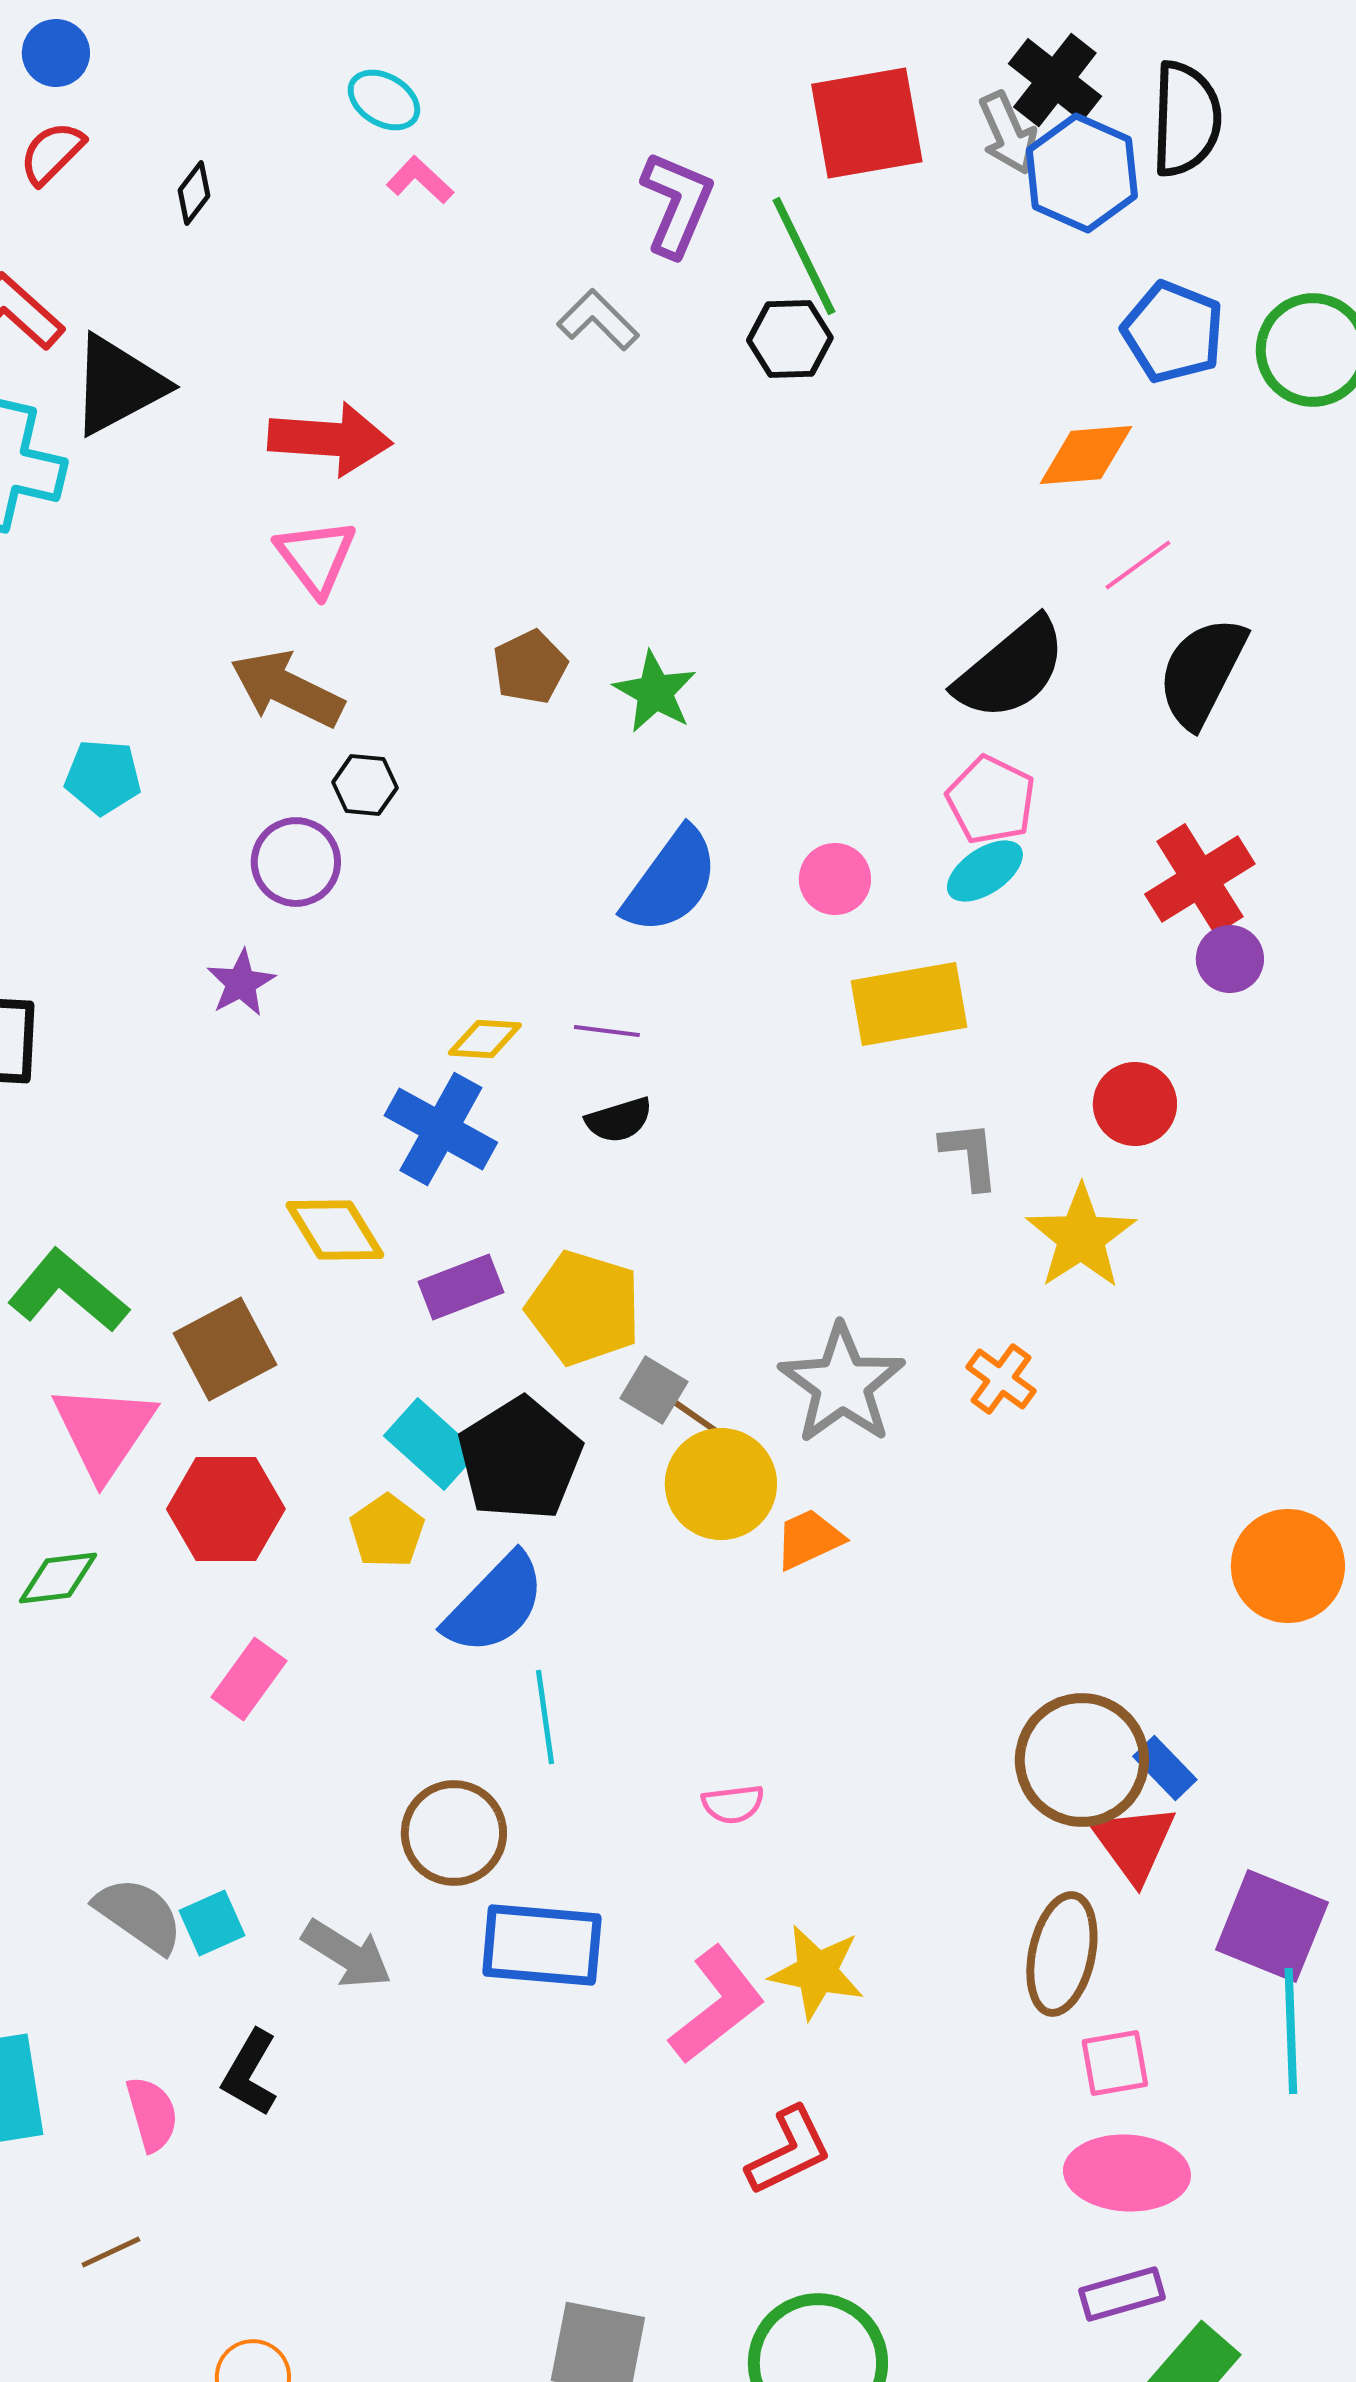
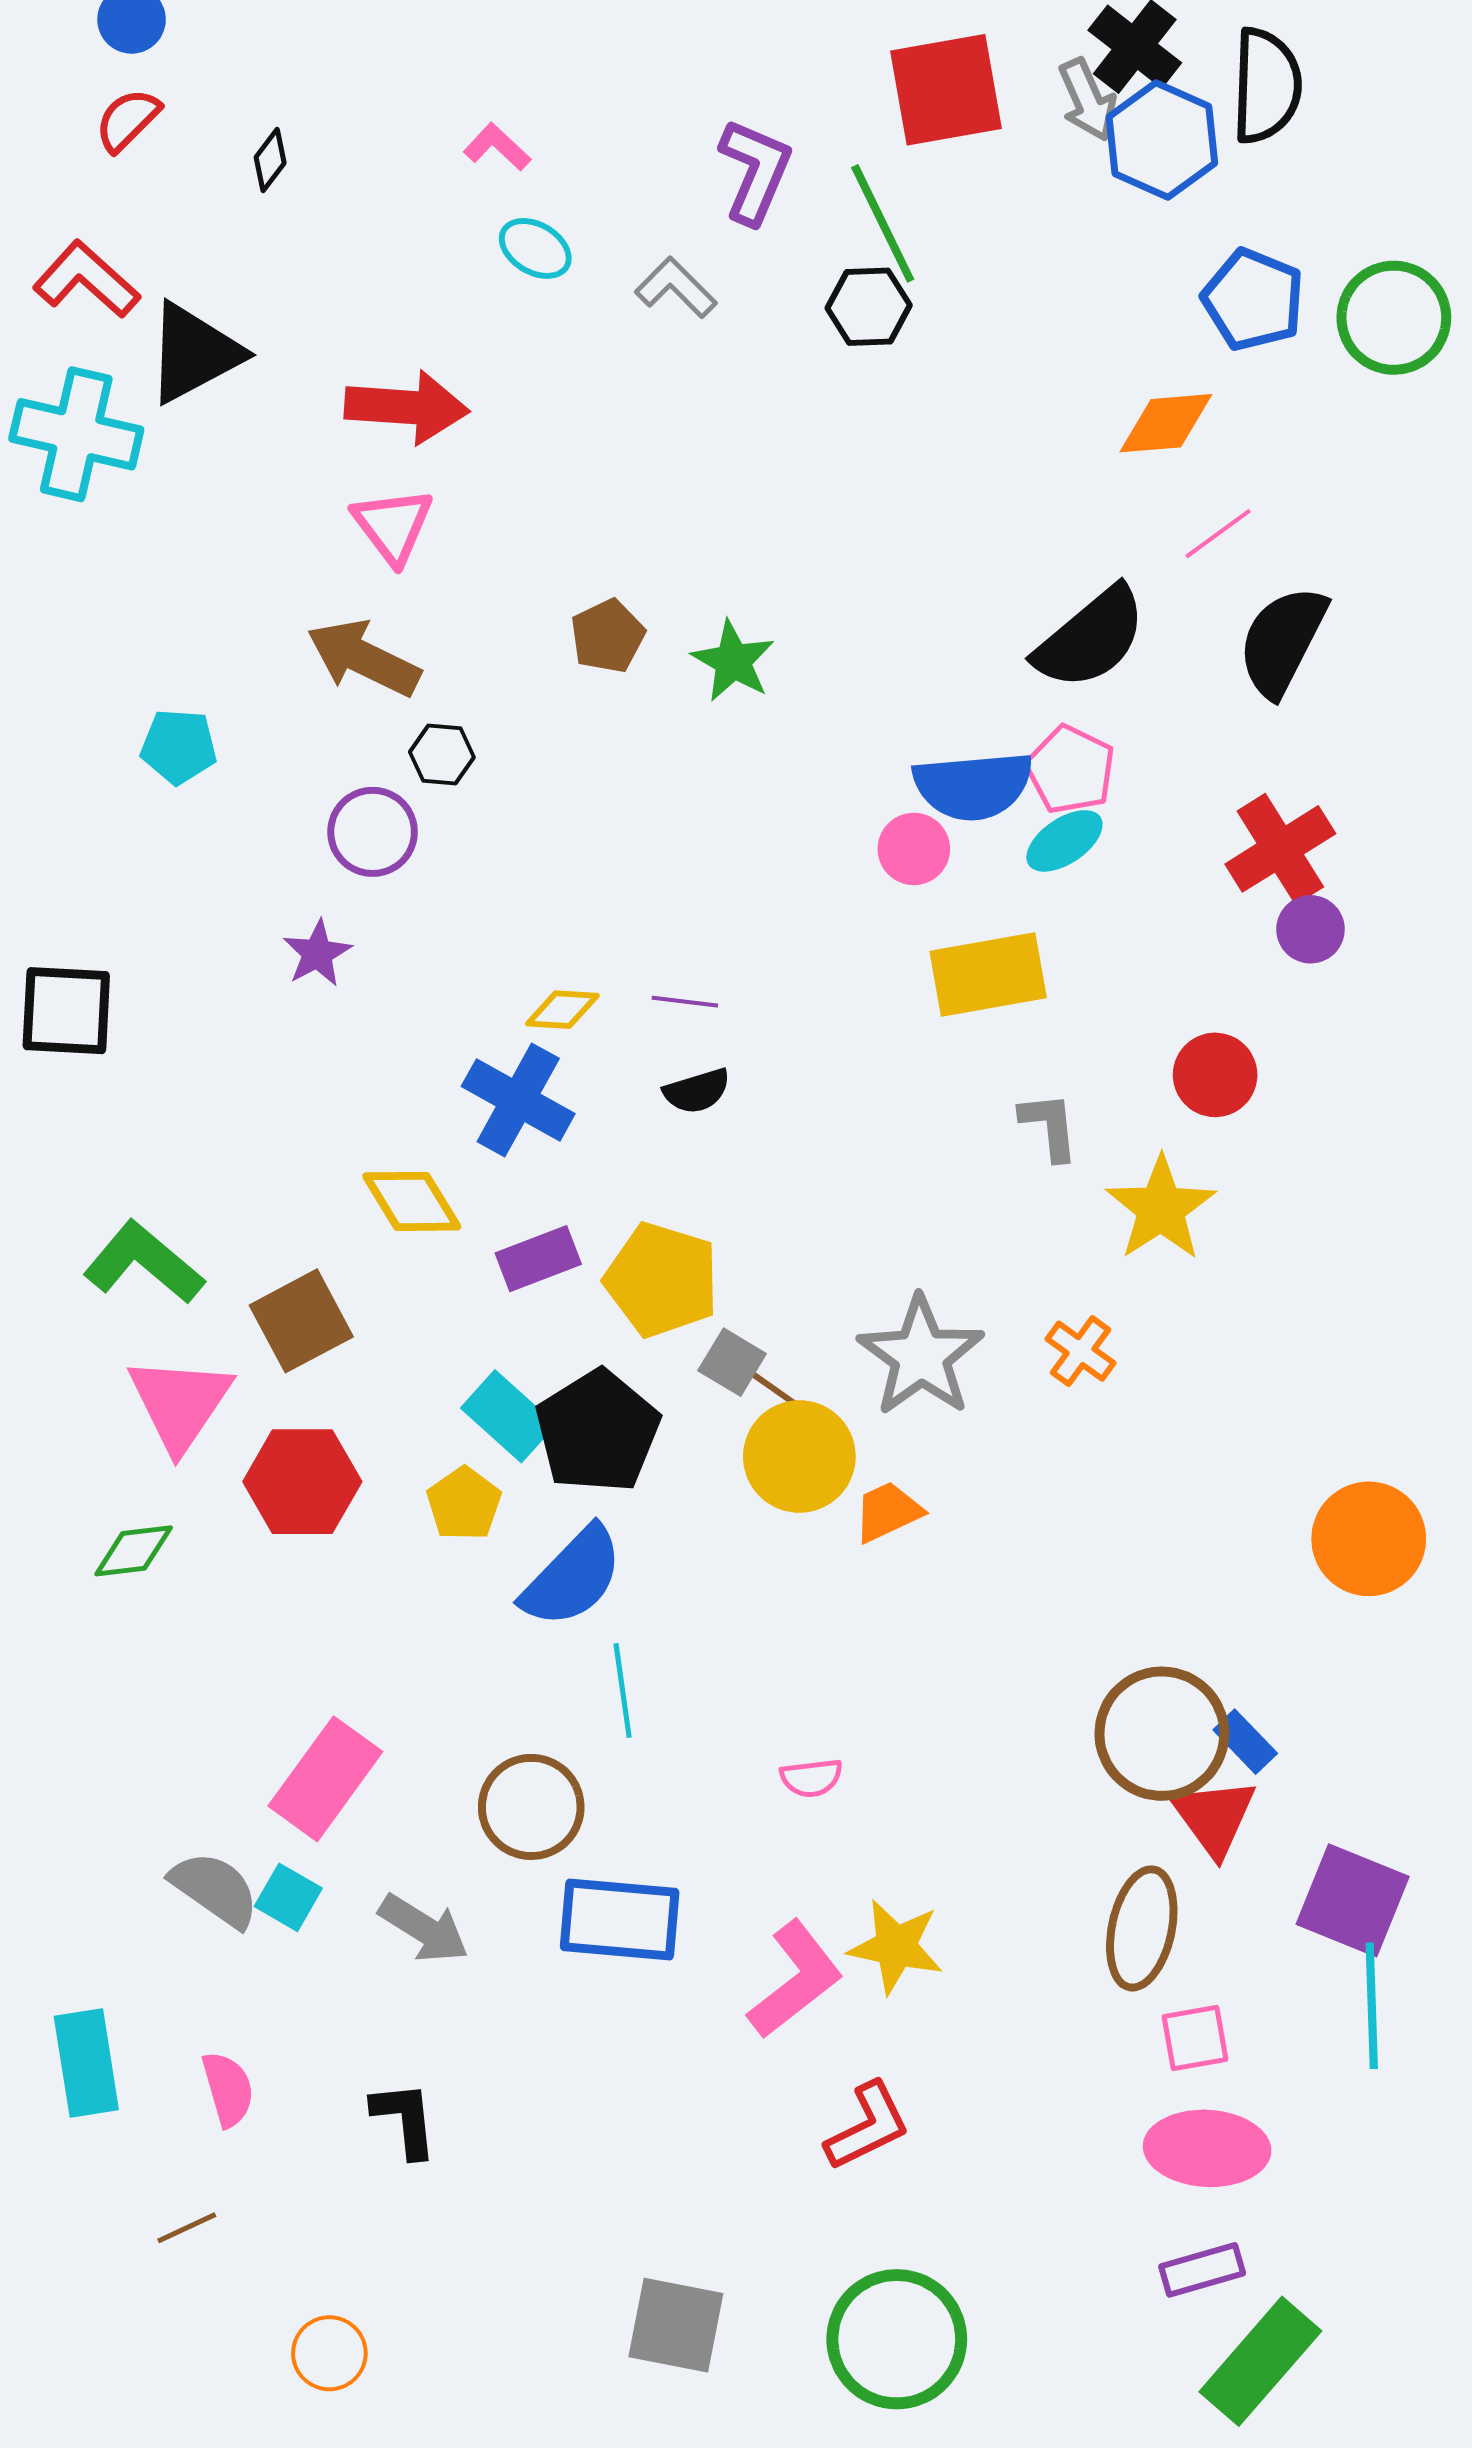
cyan ellipse: (384, 100) -> (535, 248), moved
blue semicircle: (671, 881) -> (973, 786), moved, turned 49
pink rectangle: (249, 1679) -> (325, 1779), moved, size x1.5
cyan square: (212, 1923) -> (288, 1897), turned -36
black L-shape: (250, 2073) -> (405, 2119), moved, turned 144

